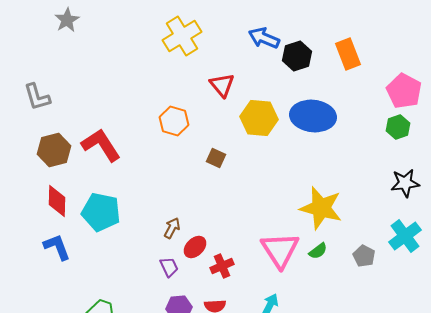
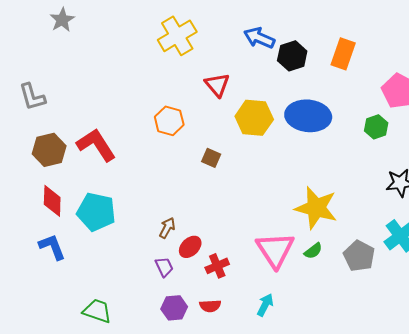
orange rectangle: (348, 54) -> (343, 54), turned 40
green hexagon: (398, 127) -> (376, 127), moved
gray pentagon: (364, 256) -> (359, 256), size x1.4

